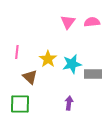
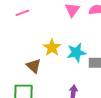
pink line: (17, 52) -> (22, 13), moved, turned 64

